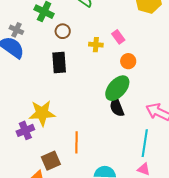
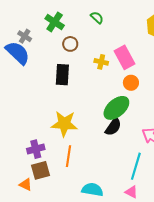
pink rectangle: (118, 37) -> (125, 57), size x1.6
black semicircle: (117, 107) -> (113, 127), turned -132
yellow star: (42, 113) -> (64, 124), moved
purple cross: (25, 130) -> (36, 149), moved

